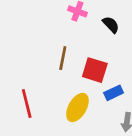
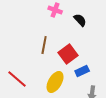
red square: (95, 70) -> (68, 54), turned 36
red line: (27, 103) -> (17, 79), turned -35

